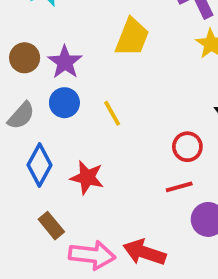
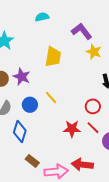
blue circle: (64, 103) -> (30, 105), moved
red star: (87, 177) -> (72, 129), moved
red line: (179, 187) -> (93, 128), turned 72

